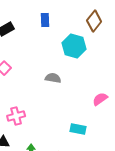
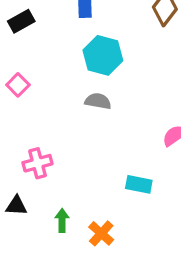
cyan hexagon: (74, 46) -> (103, 55), moved

